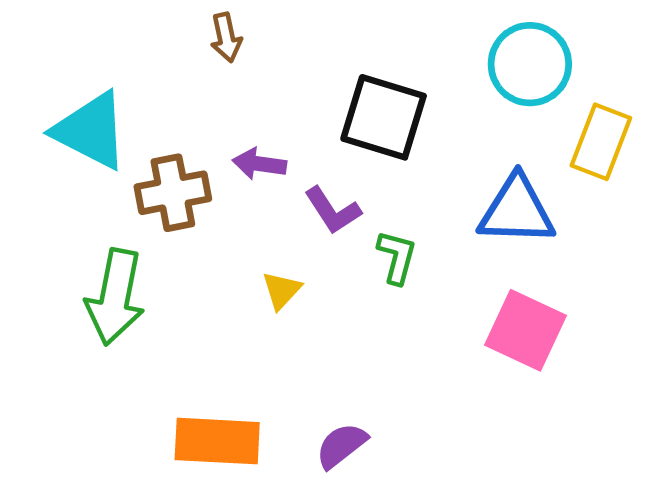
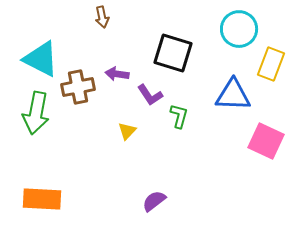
green arrow: (115, 297) -> (36, 113), moved
pink square: (525, 330) -> (266, 141), moved
orange rectangle: (217, 441) -> (42, 199), moved

